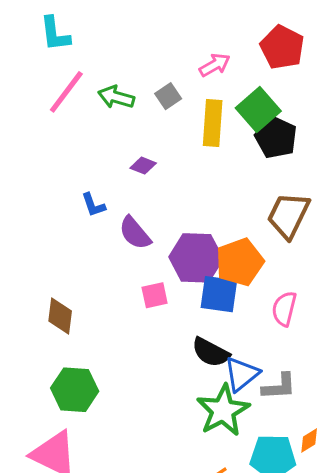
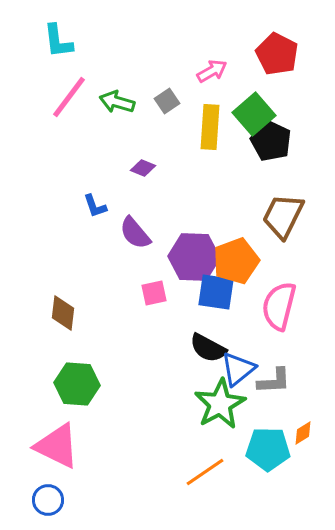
pink semicircle: (284, 309) -> (279, 306), size x1.4

